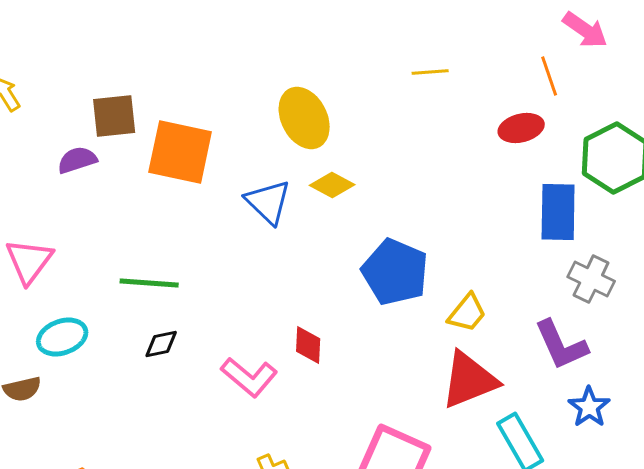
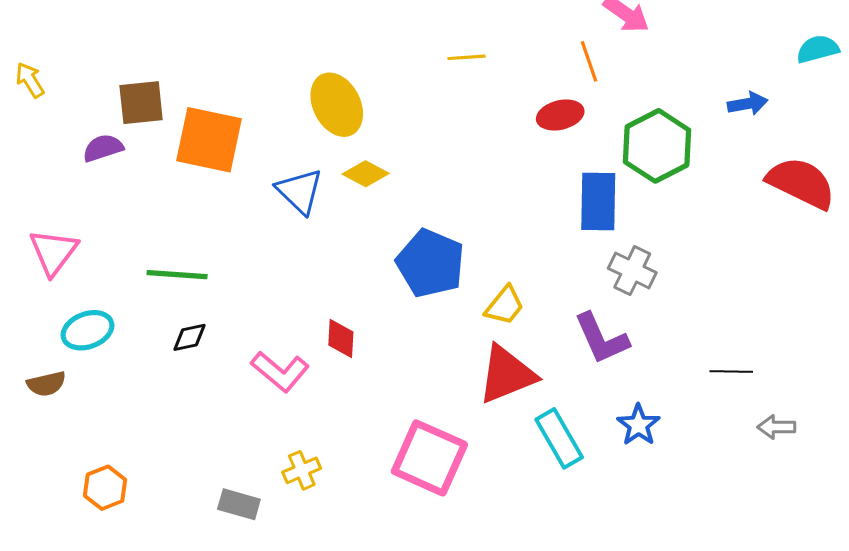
blue star: (589, 407) -> (638, 425), moved

